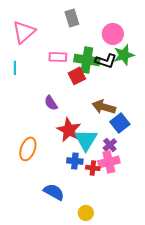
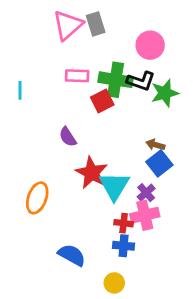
pink triangle: (24, 32) -> (68, 25), moved
green star: (124, 55) -> (165, 93), moved
brown arrow: (104, 107) -> (155, 145), moved, size x0.6
blue cross: (75, 161) -> (124, 246), moved

